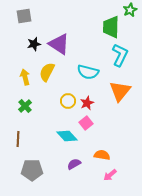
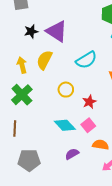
cyan semicircle: (88, 72) -> (86, 60), turned -45
red star: (87, 103) -> (89, 102), moved
green cross: (25, 106) -> (22, 95), size x1.5
pink square: (86, 123) -> (88, 125), moved

